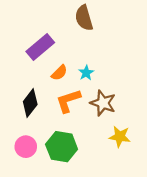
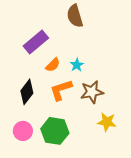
brown star: (103, 103) -> (92, 92), turned -30

